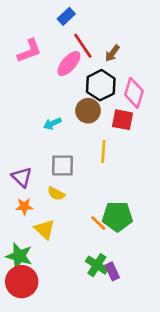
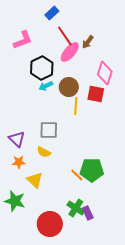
pink ellipse: (69, 64) -> (70, 52), moved
black hexagon: (101, 85) -> (42, 68), moved
cyan arrow: (52, 123) -> (46, 86), moved
yellow line: (103, 152) -> (76, 106), moved
red circle: (22, 282) -> (50, 224), moved

